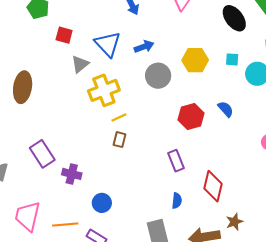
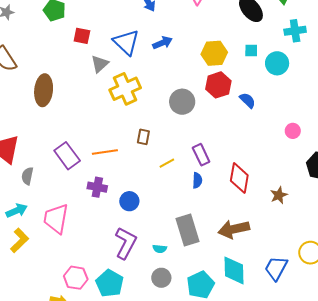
gray circle: (158, 76) -> (182, 102), moved
red hexagon: (191, 116) -> (218, 85), moved
yellow line: (119, 118) -> (167, 163), moved
purple cross: (72, 174) -> (97, 187), moved
blue semicircle: (177, 201) -> (197, 180), moved
brown star: (234, 222) -> (279, 195), moved
orange line: (65, 225) -> (105, 152), moved

